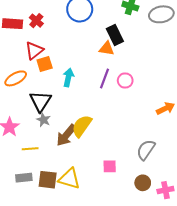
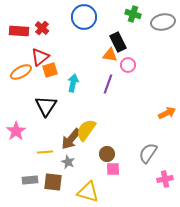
orange ellipse: (16, 78) -> (21, 72), moved
pink circle: (125, 81) -> (128, 65), moved
gray star: (44, 120) -> (68, 162), moved
yellow line: (30, 149) -> (45, 152), moved
yellow triangle: (69, 179) -> (88, 192), moved
brown circle: (143, 183) -> (107, 154), moved
pink cross: (165, 190) -> (165, 179), moved

